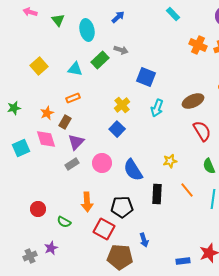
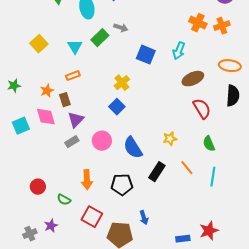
cyan triangle: (75, 69) -> (75, 47), turned 49
cyan arrow: (157, 108) -> (179, 51), moved
brown rectangle: (65, 122) -> (65, 100), turned -48
black rectangle: (157, 194) -> (157, 172), turned 30
red square: (104, 229) -> (92, 217), moved

